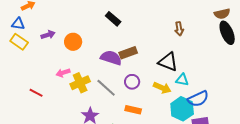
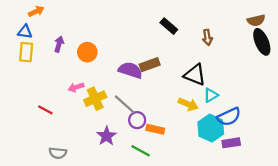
black rectangle: (113, 19) -> (169, 26), moved
purple arrow: (48, 35) -> (59, 44), turned -56
yellow rectangle: (19, 42) -> (26, 52), turned 60
cyan triangle: (182, 80) -> (211, 95), turned -40
purple circle: (132, 82) -> (137, 120), moved

